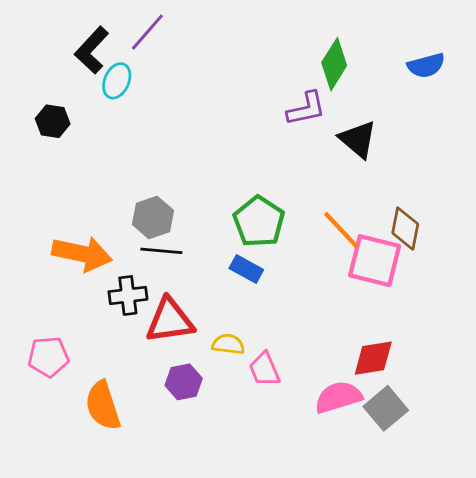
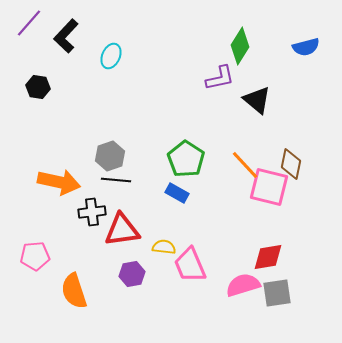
purple line: (147, 32) -> (29, 23), moved
cyan ellipse: (117, 81) -> (111, 56), moved
pink trapezoid: (264, 369) -> (190, 265), size x1.4
gray square: (386, 408) -> (277, 293), turned 32

